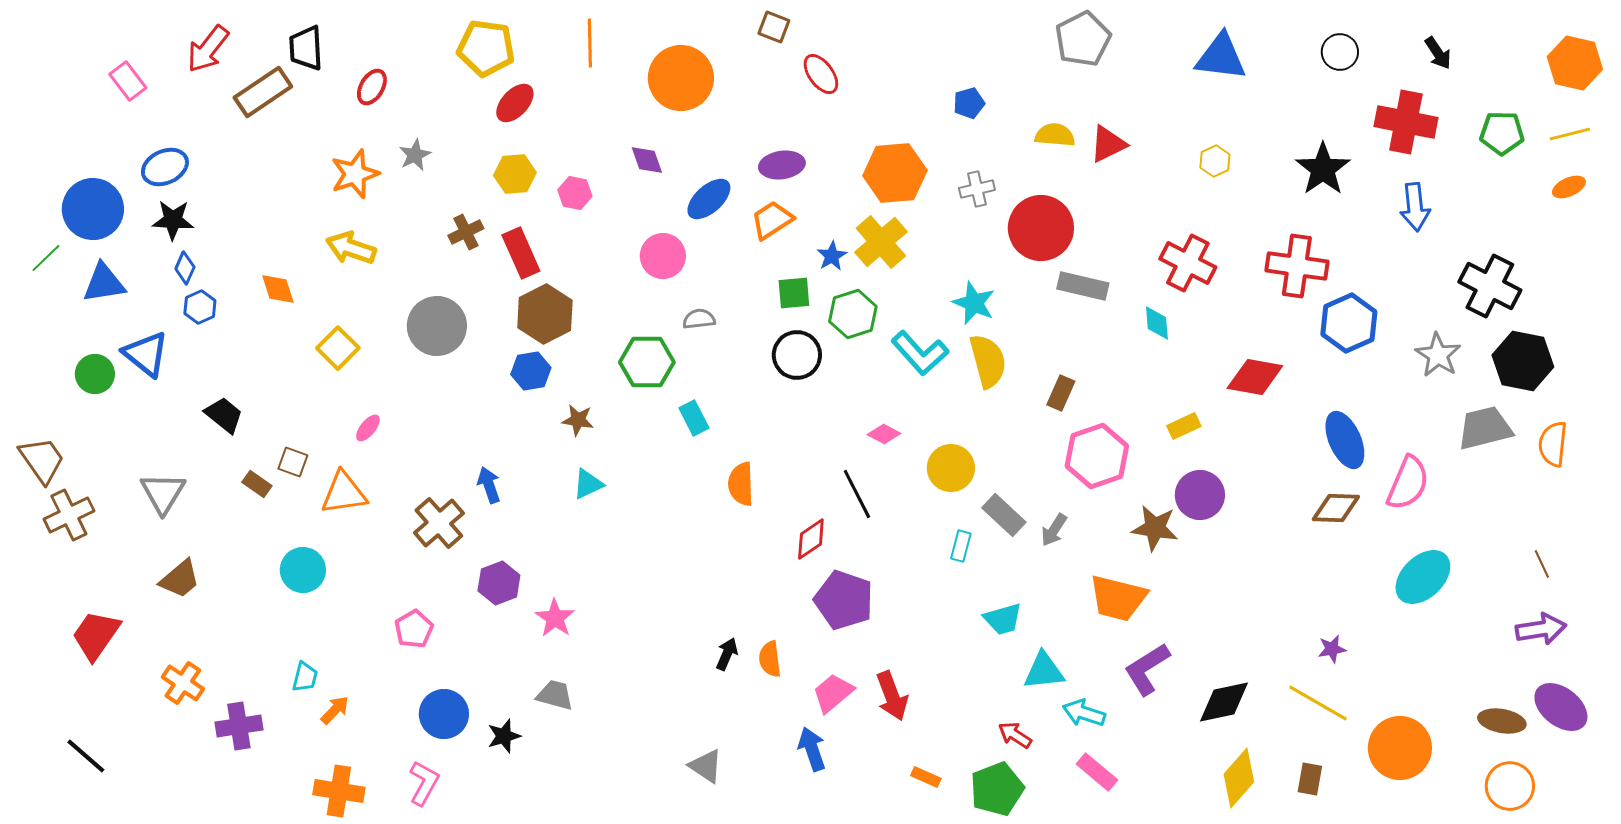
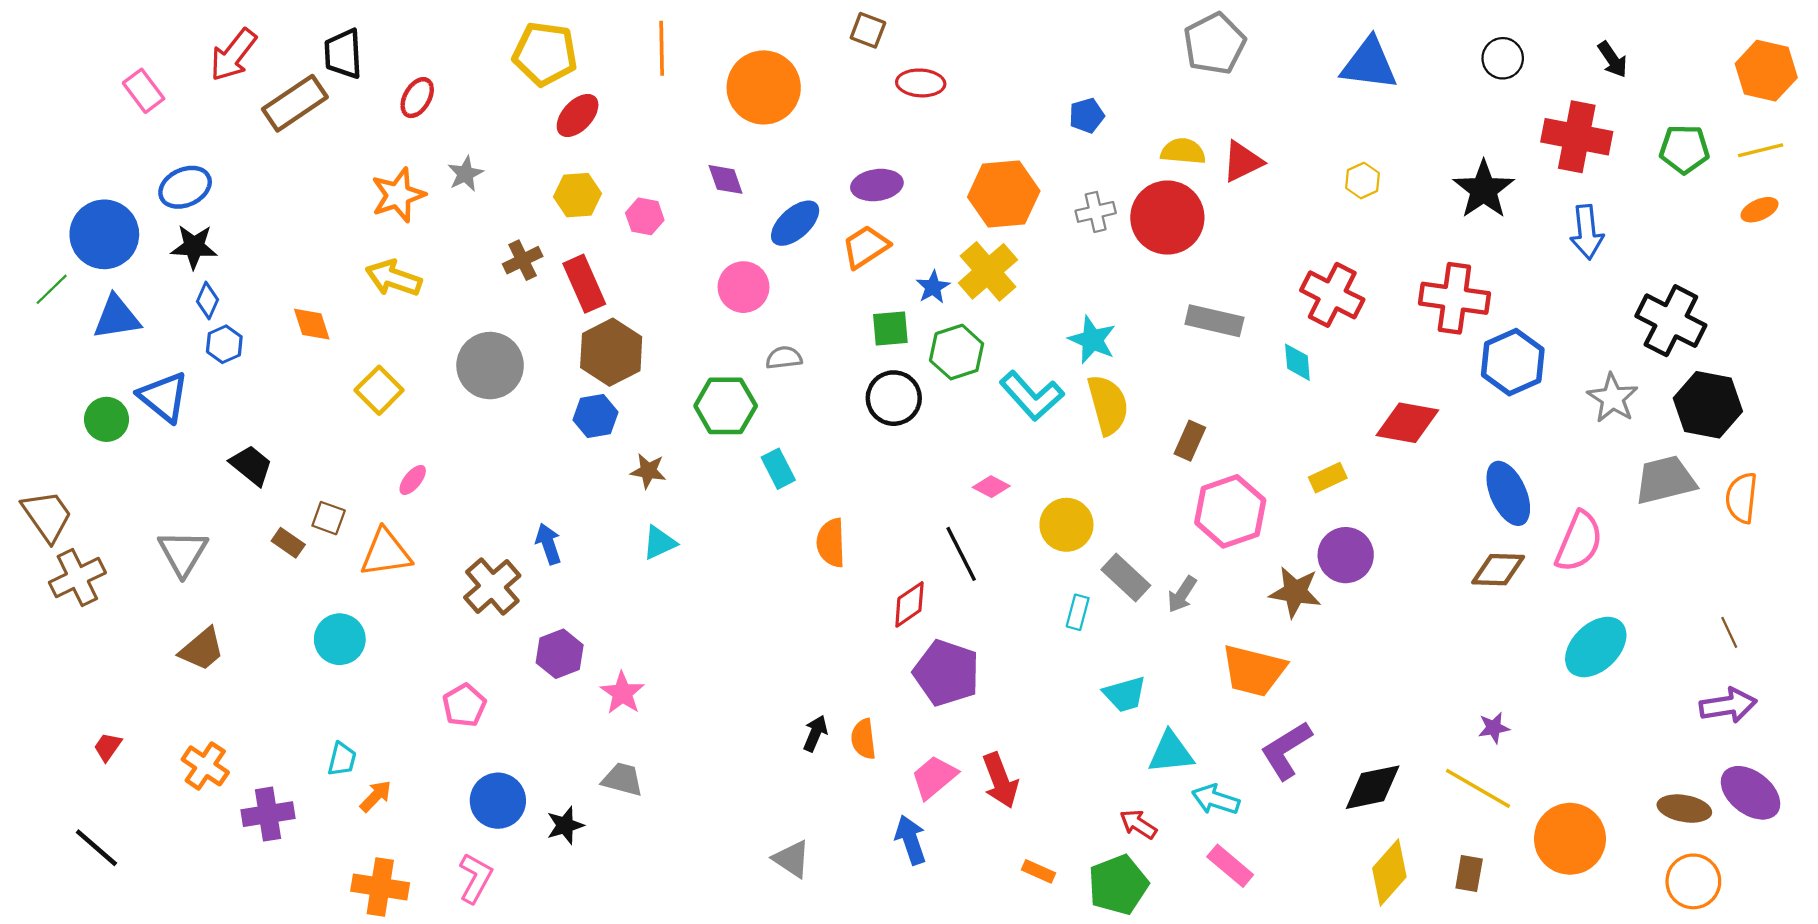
red ellipse: (821, 74) -> (921, 83), turned -51
red circle: (1041, 228) -> (1167, 218), moved
red trapezoid: (96, 635) -> (108, 747), moved, size x0.5

